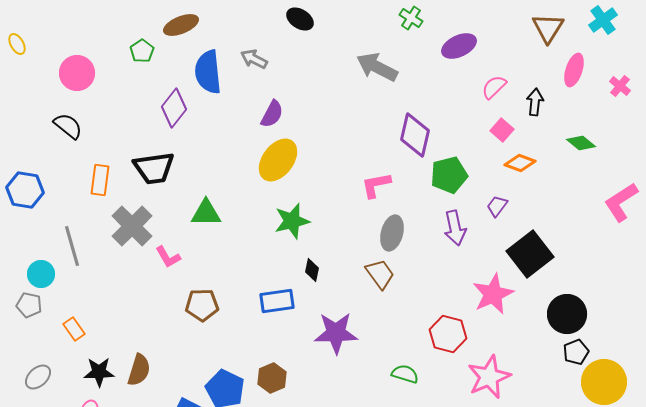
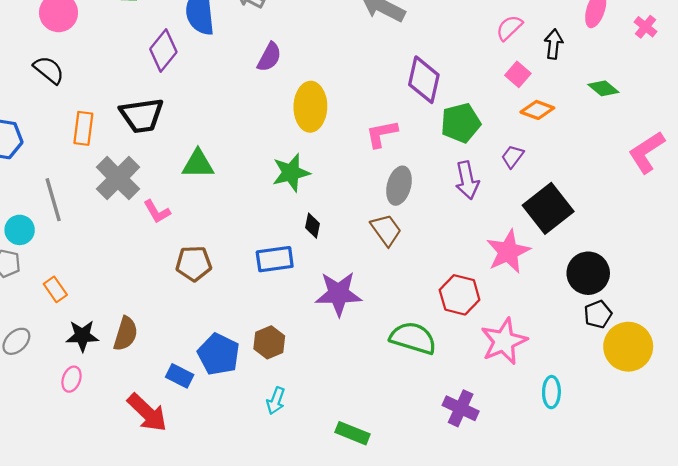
yellow ellipse: (278, 160) -> (310, 107), moved, turned -36
green semicircle: (405, 374) -> (413, 338), size x1.6

